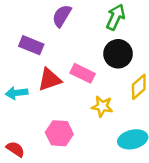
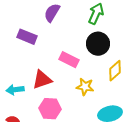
red triangle: (50, 79) -> (42, 80), moved
cyan arrow: (17, 93) -> (15, 90), moved

